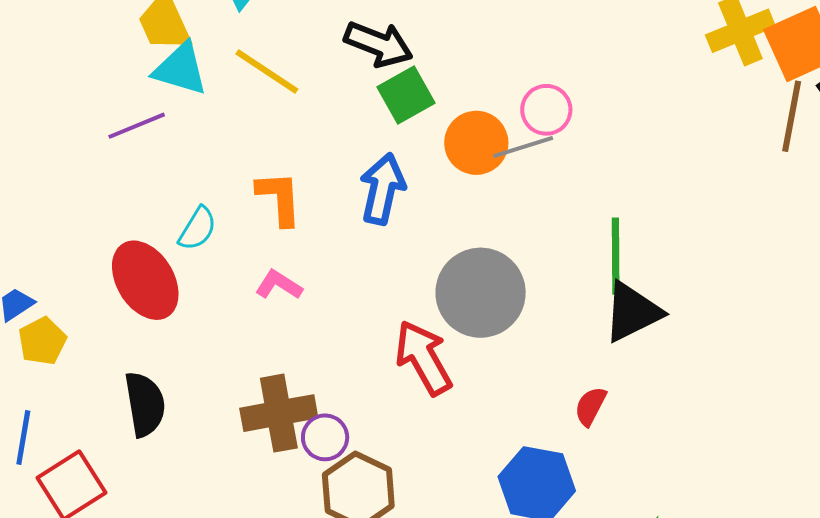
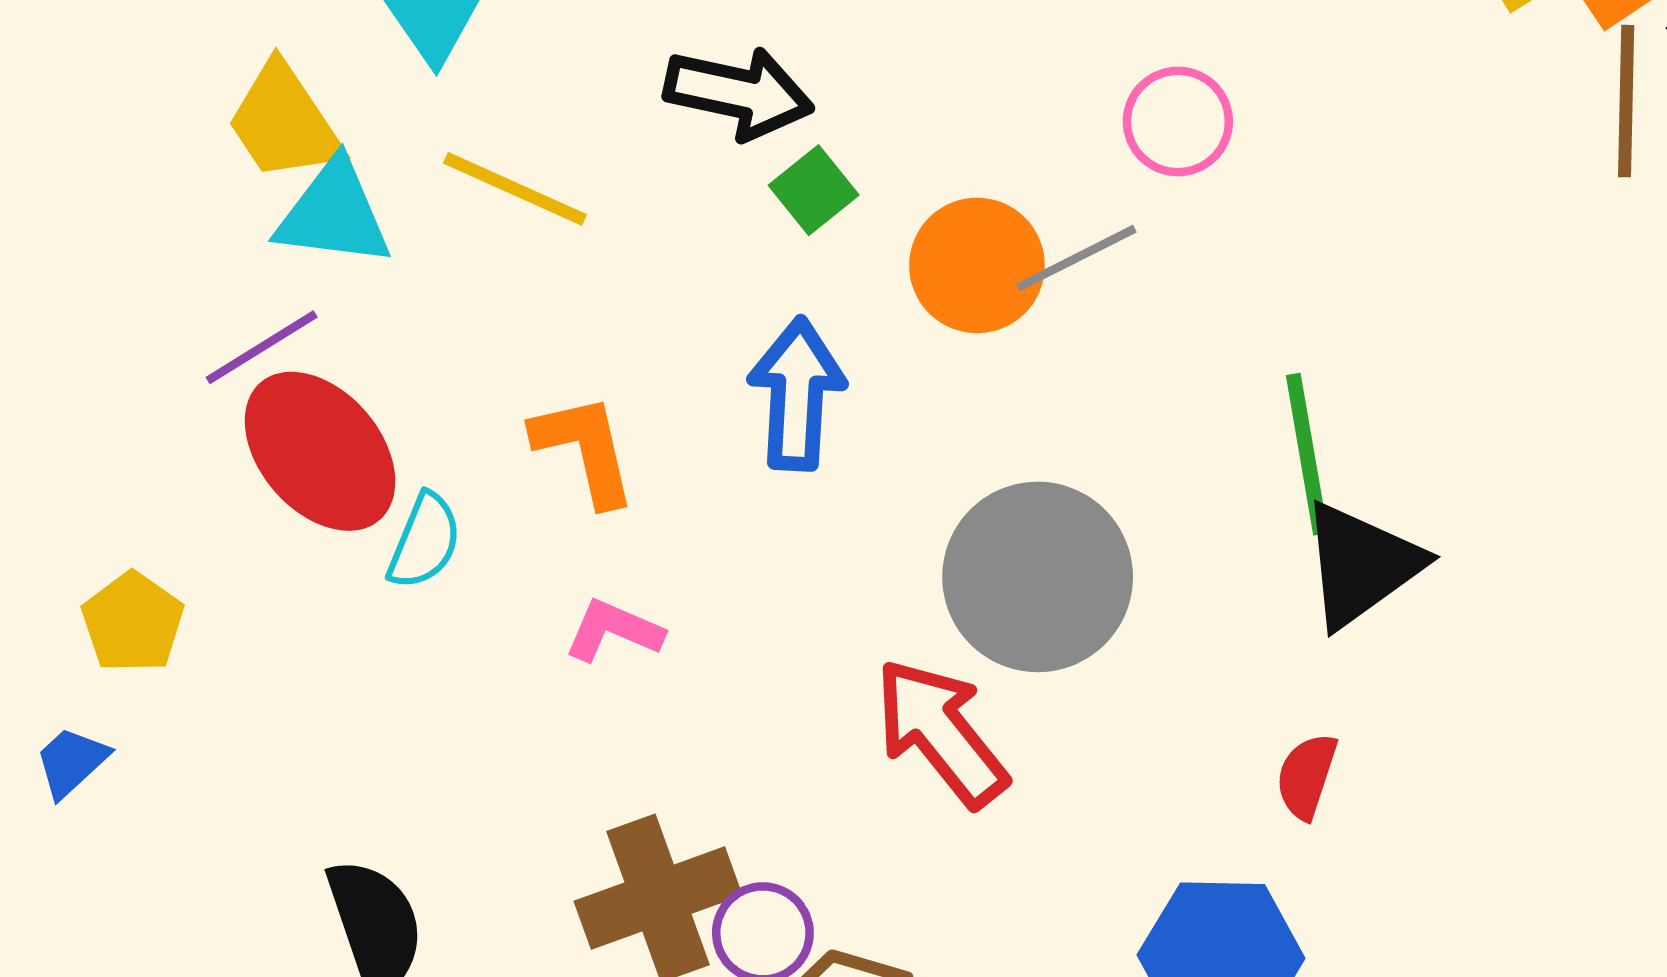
green square: (406, 95) -> (814, 190), size x0.7
pink circle: (546, 110) -> (1178, 121), moved
red ellipse: (145, 280) -> (320, 451), moved
yellow pentagon: (42, 341) -> (133, 622), moved

